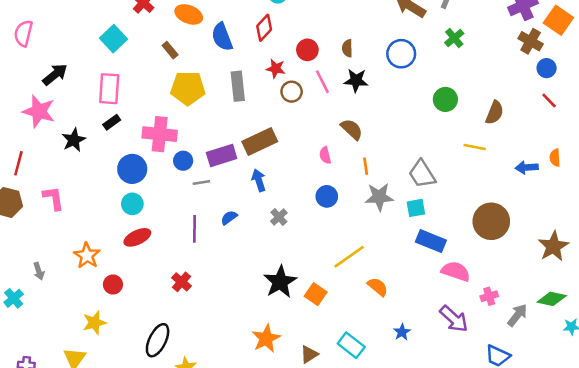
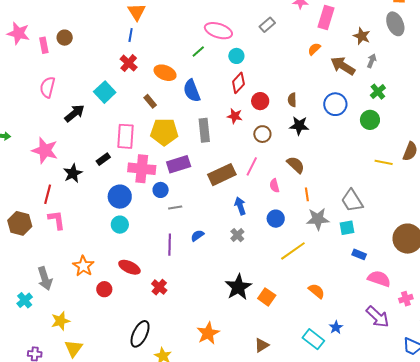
red diamond: (264, 28) -> (238, 83), moved
pink semicircle: (23, 33) -> (47, 87), moved
black arrow: (55, 75) -> (75, 113), moved
pink line: (322, 82) -> (252, 166), moved, turned 54
pink rectangle: (109, 89) -> (125, 136), moved
brown circle: (292, 92) -> (262, 134), moved
green circle: (445, 99) -> (370, 120), moved
yellow line: (475, 147) -> (384, 162), moved
purple rectangle: (222, 155) -> (179, 164), moved
red line: (18, 163) -> (48, 194), moved
blue arrow: (259, 180) -> (240, 206), moved
red ellipse: (137, 237) -> (129, 267), moved, turned 50
blue rectangle: (431, 241) -> (359, 254), size x0.6
yellow line: (349, 257) -> (293, 251), moved
gray arrow: (39, 271) -> (45, 278), size x1.6
yellow star: (94, 323) -> (60, 321), moved
orange star: (266, 339) -> (208, 333), moved
cyan rectangle: (351, 345) -> (313, 339), moved

